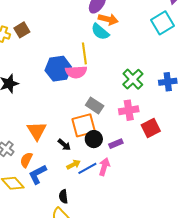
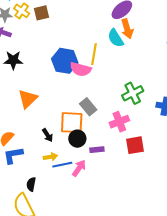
orange arrow: (108, 19) -> (127, 29), turned 42
pink cross: (129, 110) -> (119, 122), turned -30
orange triangle: (37, 131) -> (28, 99), moved

